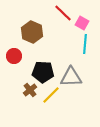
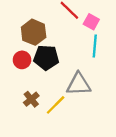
red circle: (14, 56) -> (22, 60), moved
black pentagon: (43, 72) -> (46, 58), moved

